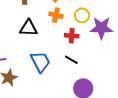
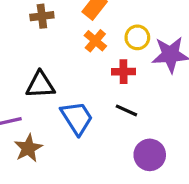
orange cross: (56, 15) -> (95, 41), turned 32
black triangle: (28, 28) -> (40, 85), moved

